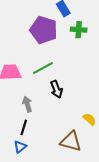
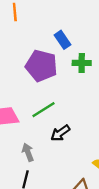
black arrow: (56, 89) -> (60, 133), turned 78

